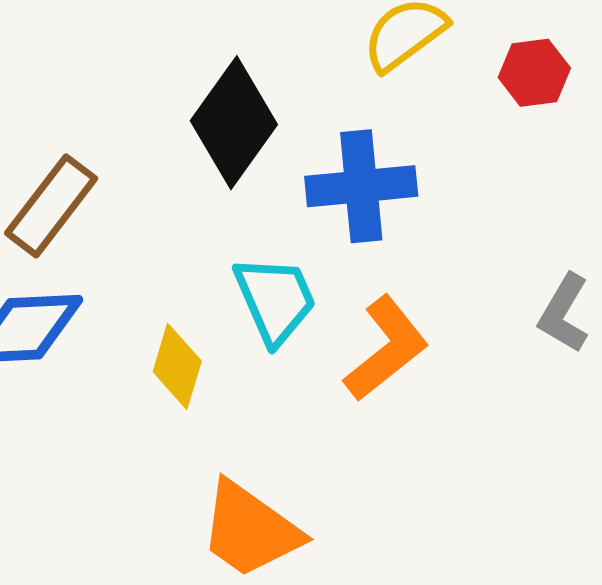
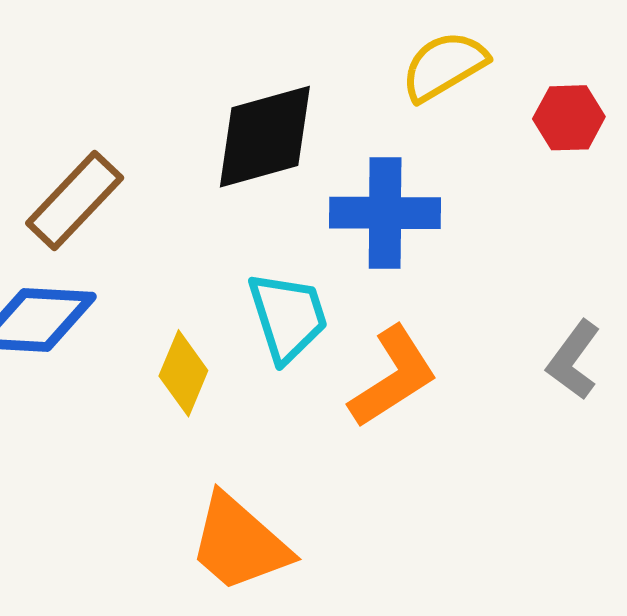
black diamond: (234, 123) -> (265, 137), turned 33

